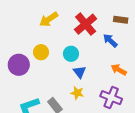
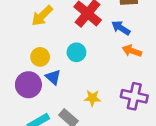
purple circle: (19, 65) -> (28, 85), moved
orange arrow: (119, 70) -> (132, 51), moved
blue triangle: (80, 72) -> (53, 77), moved

